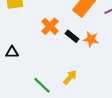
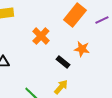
black rectangle: (72, 36) -> (63, 62), moved

